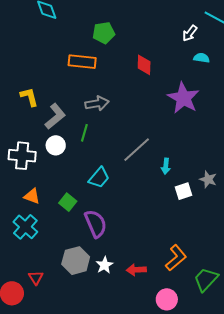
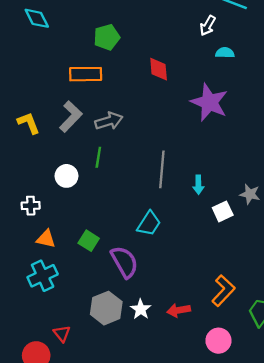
gray L-shape: (55, 116) -> (71, 117), moved
gray line: (137, 150) -> (162, 169), turned -36
white cross: (22, 156) -> (31, 206), moved, size x0.6
cyan trapezoid: (99, 178) -> (149, 224), moved
cyan cross: (25, 227) -> (43, 276), turned 30

